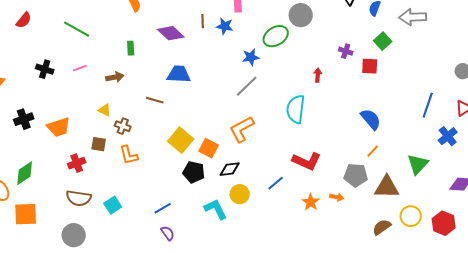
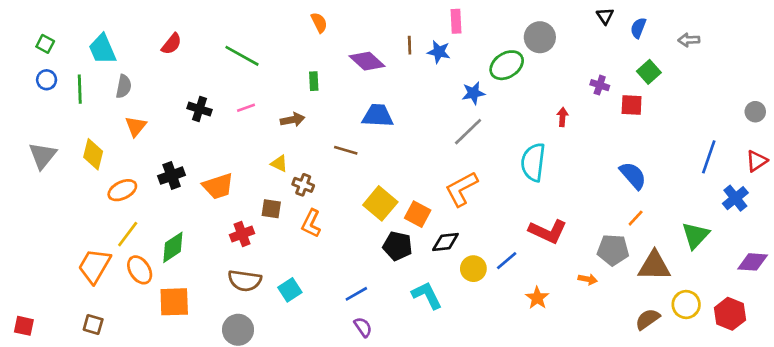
gray arrow: (413, 17) -> (689, 40), size x0.6
orange L-shape: (129, 155) -> (311, 223), turned 40
yellow circle: (240, 194) -> (473, 269), moved
orange star: (311, 202) -> (537, 298), moved

